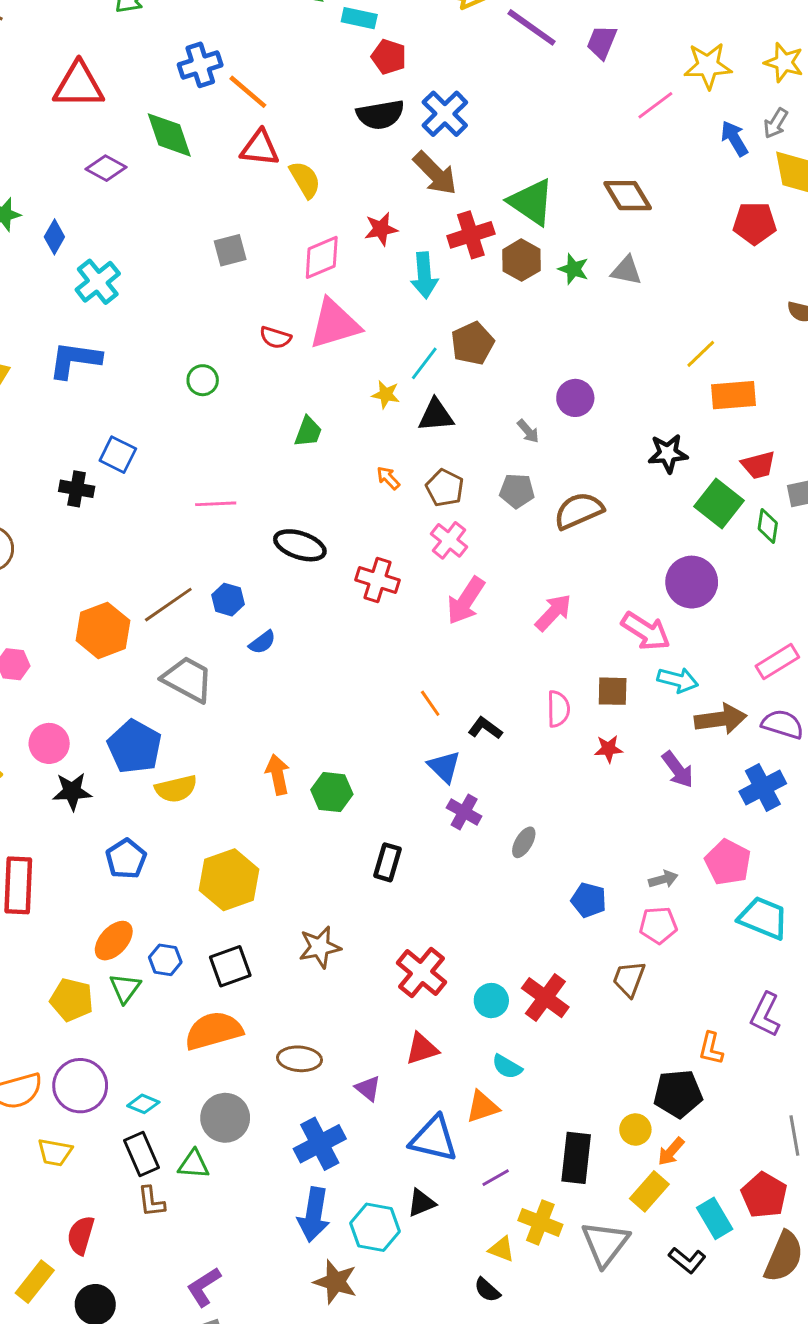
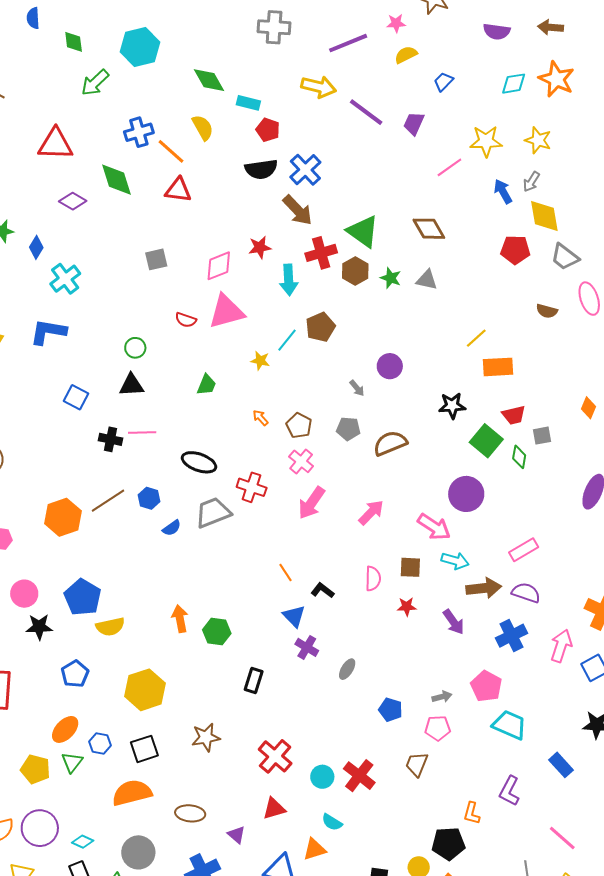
yellow semicircle: (305, 180) -> (203, 128), moved
black triangle: (436, 415) -> (131, 385), moved
black cross: (77, 489) -> (111, 439), moved
gray trapezoid: (188, 679) -> (213, 513), moved, turned -51

